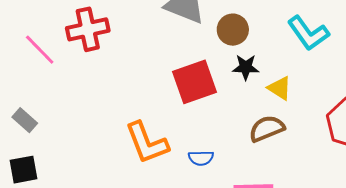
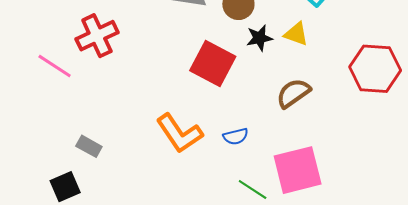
red square: (195, 82) -> (213, 63), turned -30
yellow triangle: (280, 88) -> (296, 34), moved
gray rectangle: (25, 120) -> (89, 146), moved

